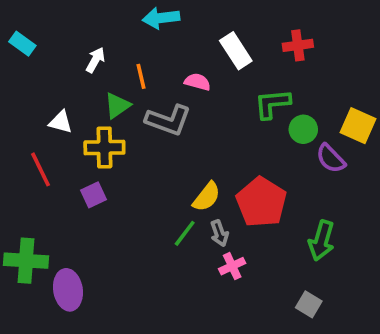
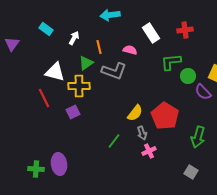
cyan rectangle: (22, 44) -> (46, 29), moved
white triangle: (61, 122) -> (55, 72), size x1.5
green line: (185, 233) -> (114, 141), moved
green cross: (26, 261) -> (36, 169), moved, size x0.7

